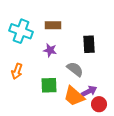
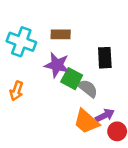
purple star: (50, 50) -> (57, 65), size x1.5
green square: (49, 85) -> (72, 79), moved, turned 30

